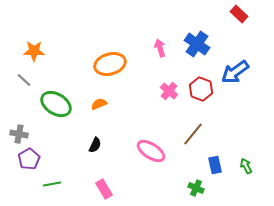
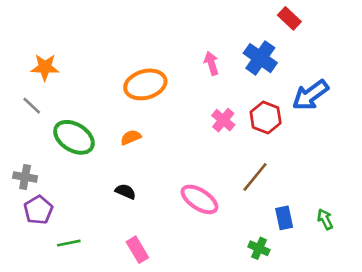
red rectangle: (239, 14) -> (289, 18), moved
black semicircle: (95, 145) -> (126, 191), turned -91

